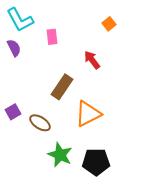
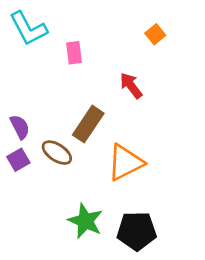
purple semicircle: (14, 48) -> (20, 127), moved
brown ellipse: (40, 123) -> (57, 153), moved

